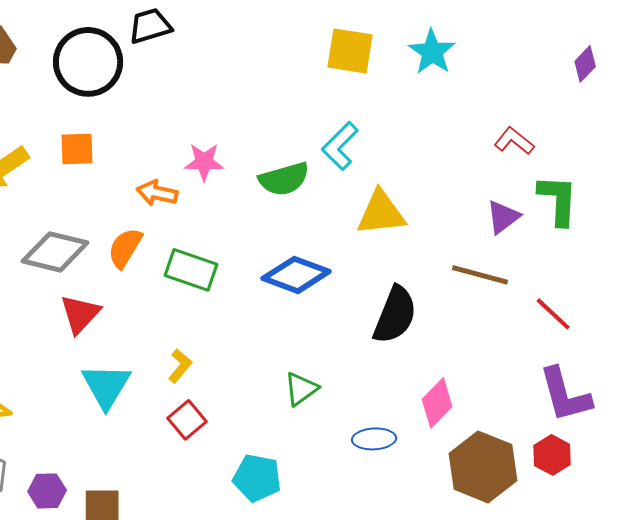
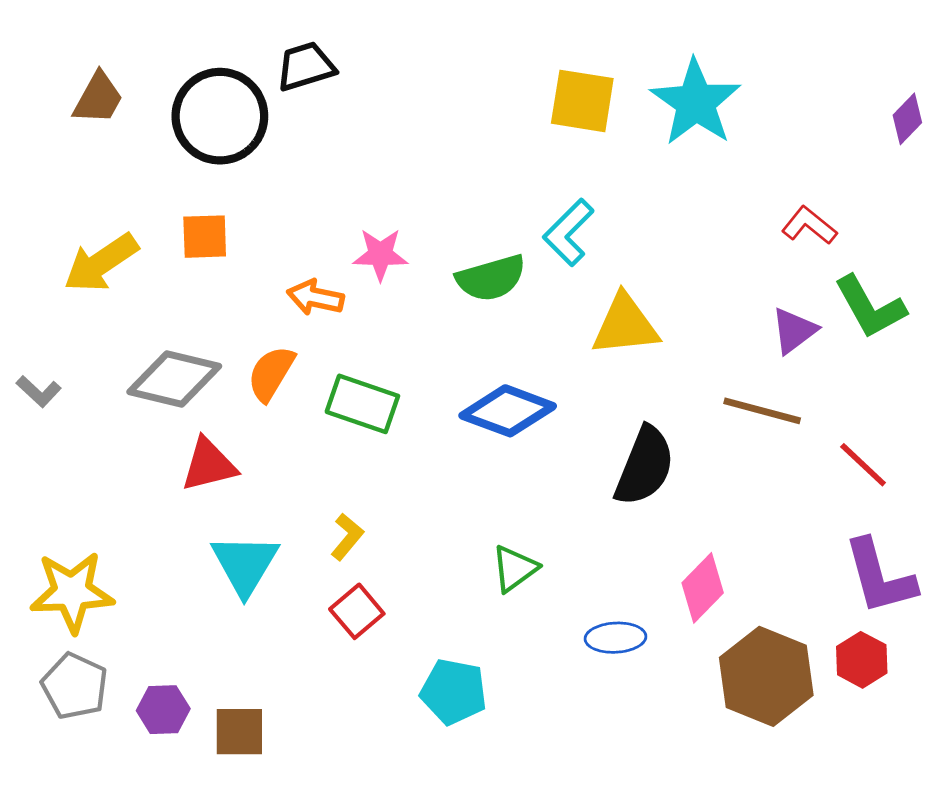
cyan star: (432, 52) -> (696, 102), size x1.4
green L-shape: (558, 200) -> (870, 307), turned 148
red triangle: (80, 314) -> (209, 465), turned 33

